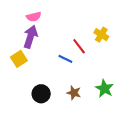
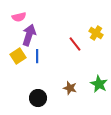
pink semicircle: (34, 17) -> (19, 17), moved
blue line: (65, 59) -> (37, 56), moved, turned 64
black circle: (41, 94) -> (38, 98), moved

